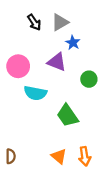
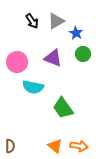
blue star: (73, 43) -> (76, 33), moved
green circle: (89, 79) -> (83, 54), moved
orange arrow: (85, 156) -> (79, 146), turned -72

